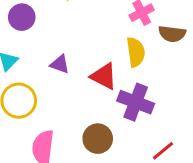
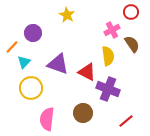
brown semicircle: (172, 34) -> (132, 44), turned -132
purple triangle: (60, 64) -> (58, 64), size x1.6

